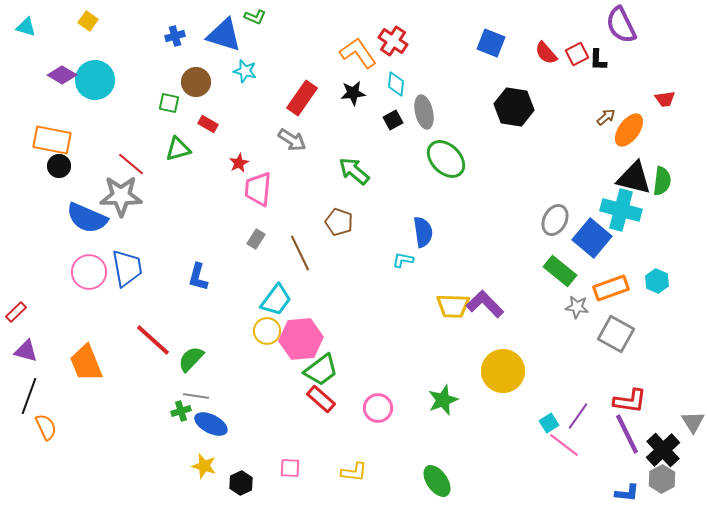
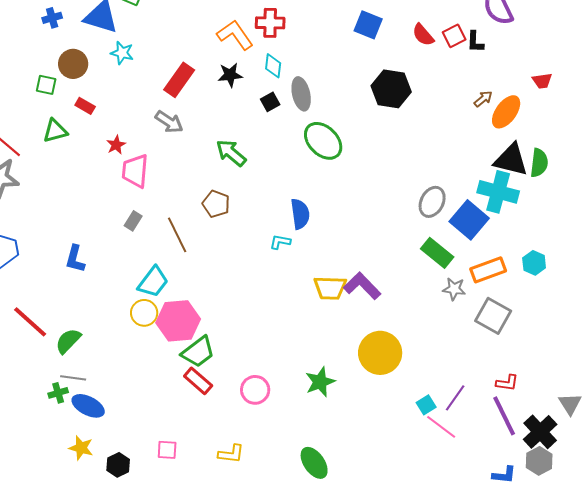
red cross: (393, 41) -> (270, 23), turned -32
red L-shape: (630, 401) -> (507, 383), size x0.7

